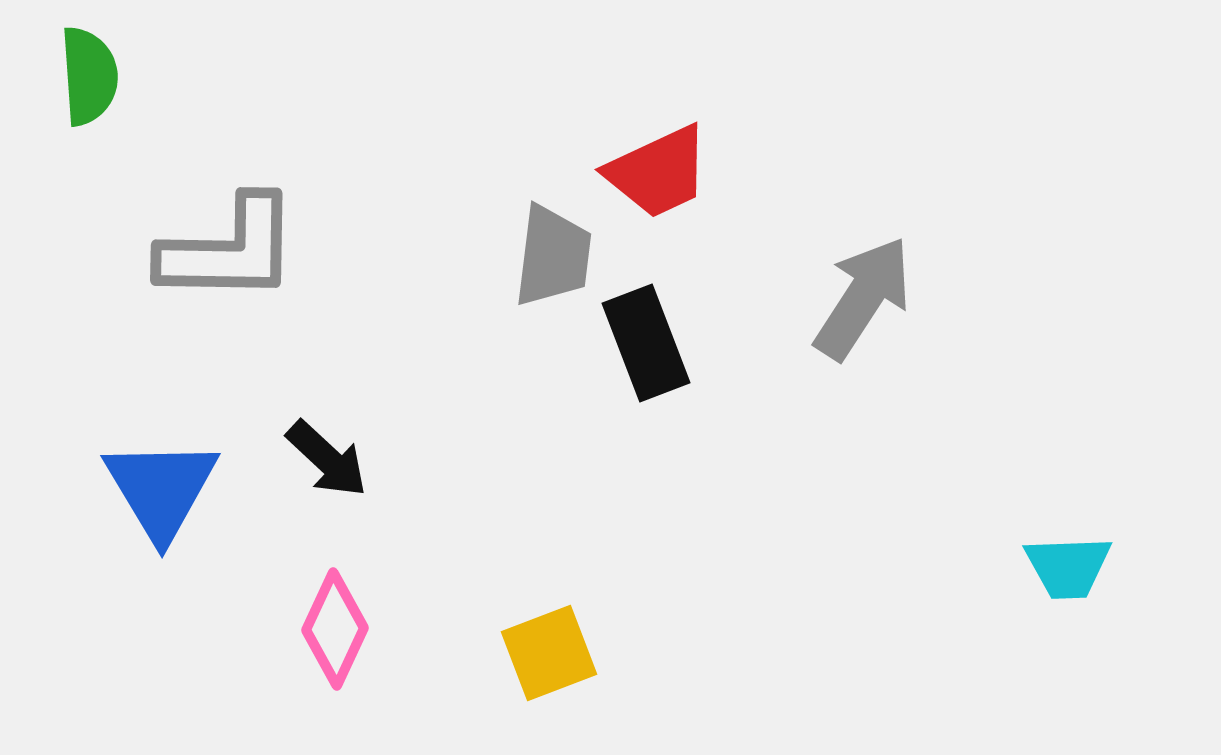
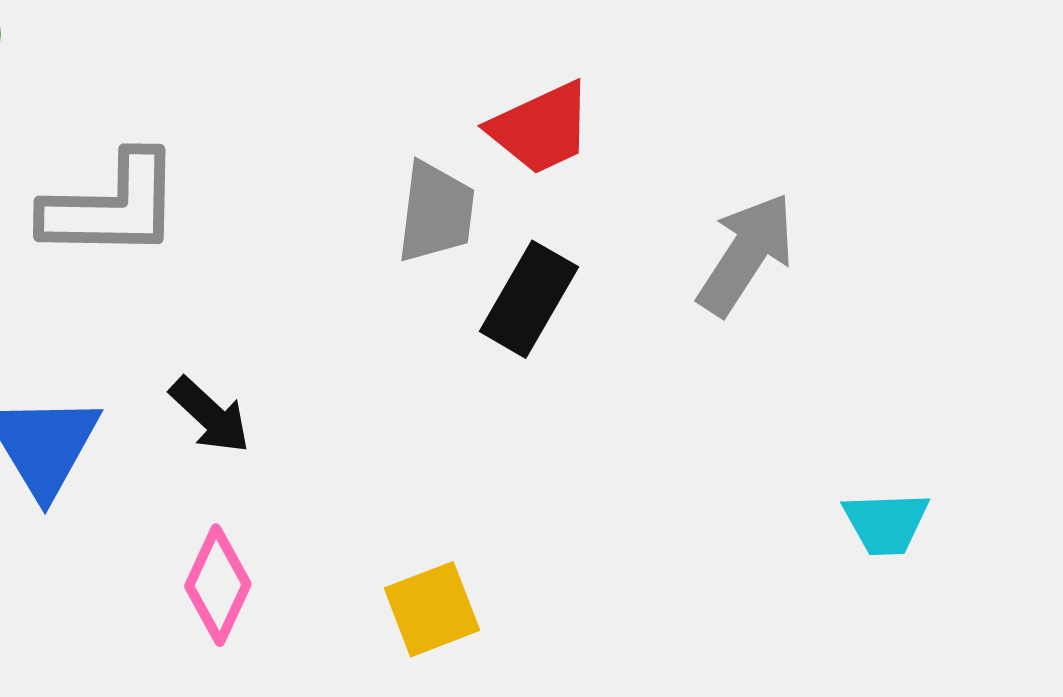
black rectangle: (646, 343) -> (529, 299), turned 51
cyan trapezoid: (1068, 567) -> (886, 523), moved

